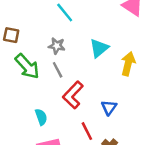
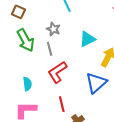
blue triangle: (109, 108) -> (96, 83), moved, size x1.6

